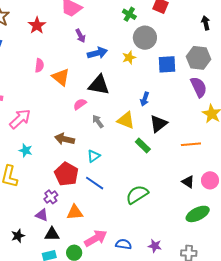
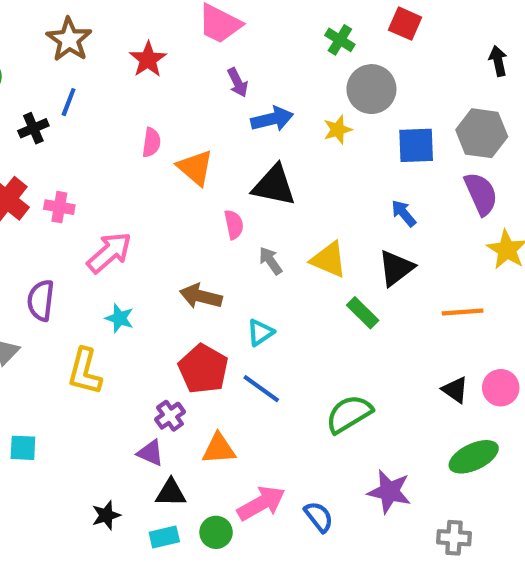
blue arrow: (145, 99) -> (404, 213), moved, turned 120
pink semicircle: (80, 104) -> (234, 225), turned 112
black star: (18, 236) -> (106, 515), moved
blue semicircle: (123, 244) -> (319, 517), turned 42
purple star: (155, 246) -> (389, 492), moved, size x1.5

